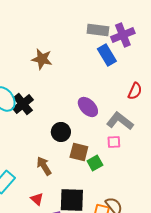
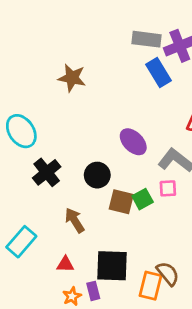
black cross: (23, 104) -> (47, 172), moved
green square: (95, 163) -> (143, 199), moved
red triangle: (37, 199) -> (65, 264), turned -40

